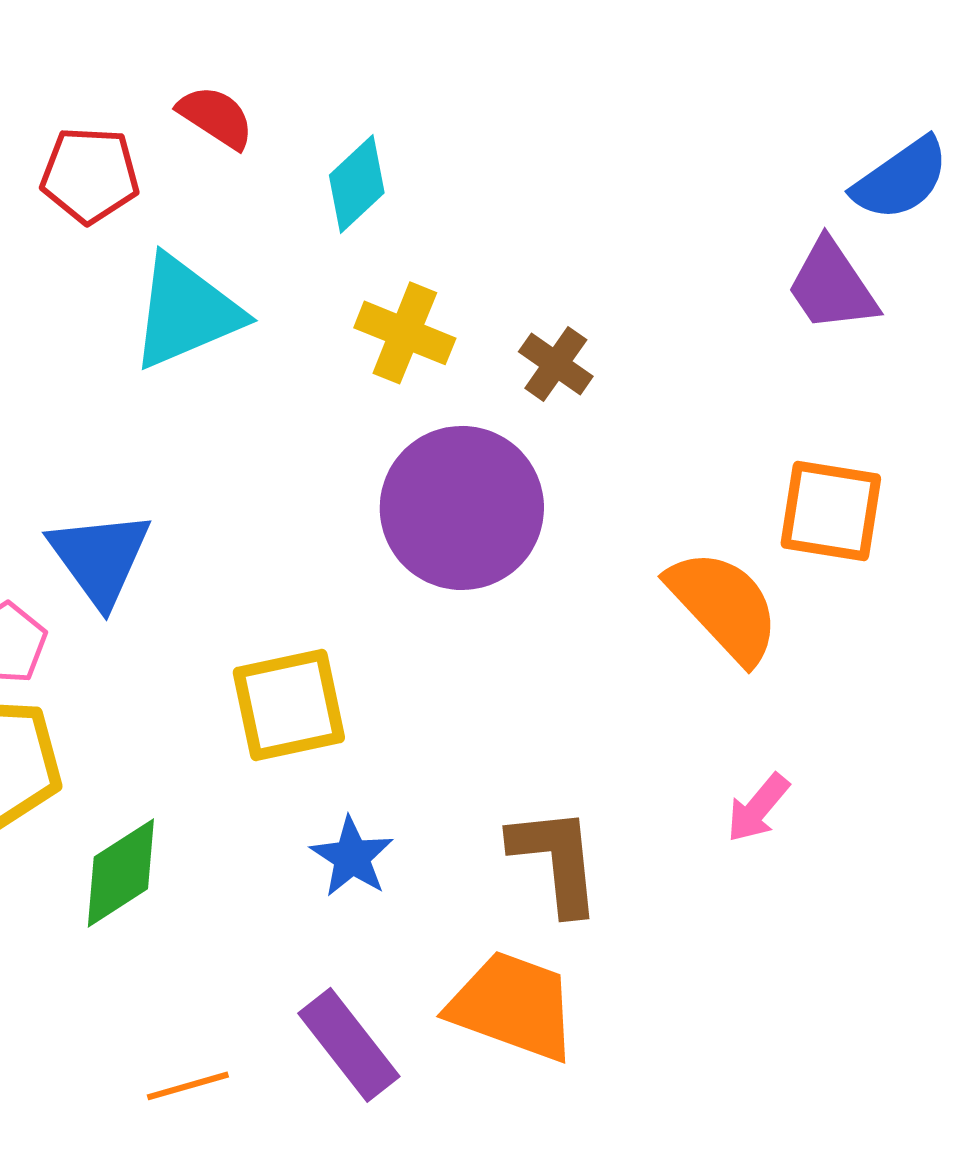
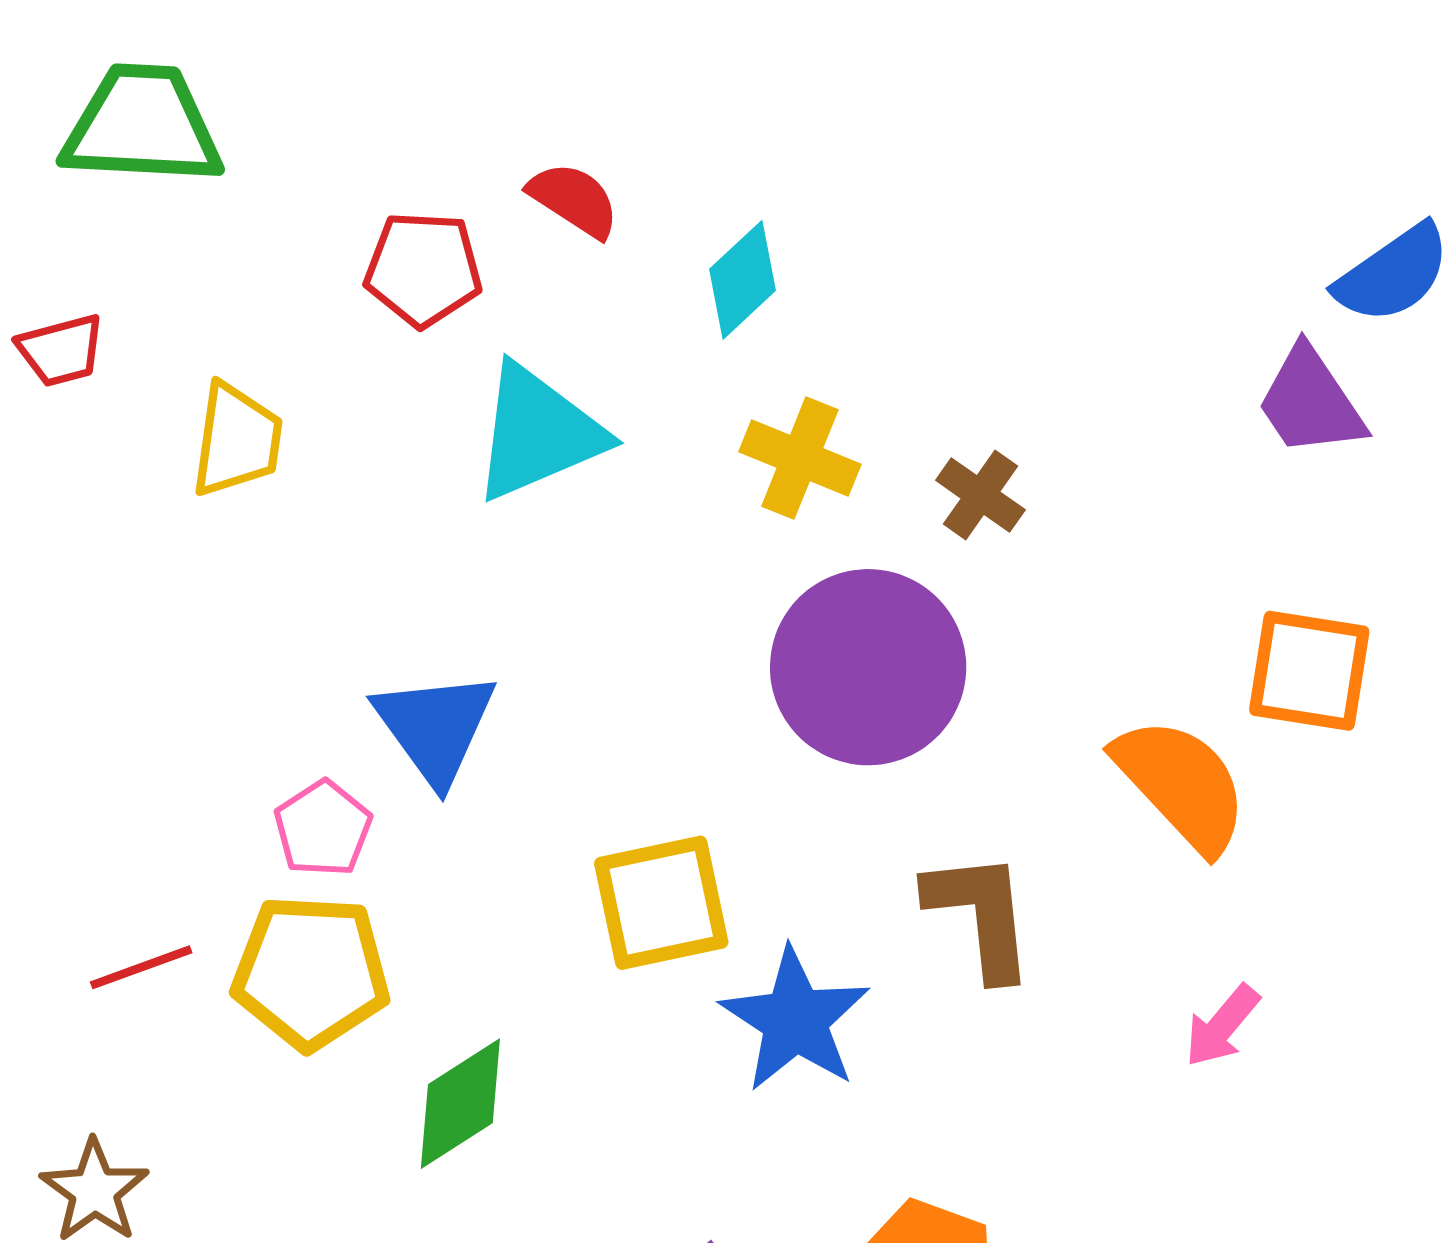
blue star: (352, 857) -> (795, 1020), moved, size x1.5
brown L-shape: (556, 860) -> (980, 915), moved

